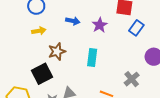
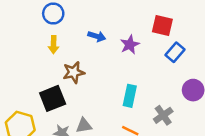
yellow arrow: (39, 31) -> (54, 45), turned 96
cyan rectangle: (92, 57) -> (130, 96), moved

